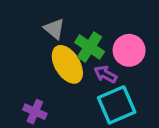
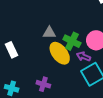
gray triangle: (54, 29) -> (49, 33), turned -32

